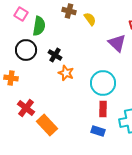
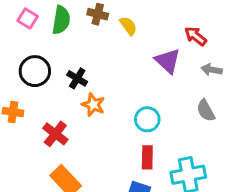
green semicircle: (39, 26) -> (61, 20), moved
cyan circle: (103, 83) -> (147, 119), size x0.7
red cross: (26, 108) -> (55, 134), moved

